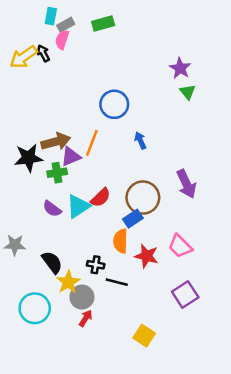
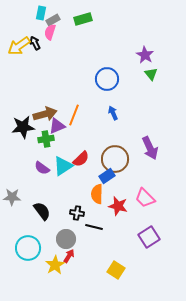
blue circle: (114, 104) -> (107, 79), moved
yellow star: (68, 282) -> (55, 265), moved

